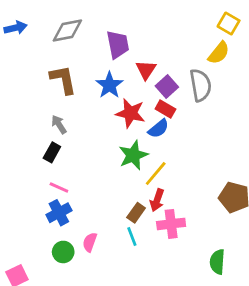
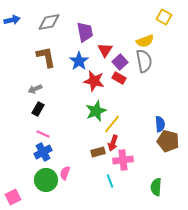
yellow semicircle: (219, 53) -> (145, 41), moved, turned 30
gray arrow: (59, 124) -> (35, 89), moved, turned -80
blue semicircle: (158, 129) -> (160, 124), moved, turned -56
brown rectangle: (136, 213) -> (98, 152), turned 40
cyan line: (132, 237) -> (110, 181), moved
green circle: (63, 252) -> (46, 180), size x1.5

